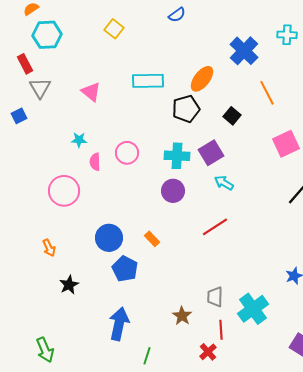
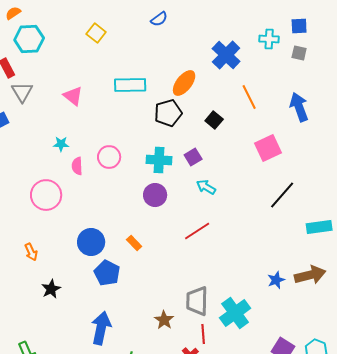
purple square: (211, 153) -> (193, 157), size x0.7
gray trapezoid: (215, 297) -> (197, 301), size x1.4

